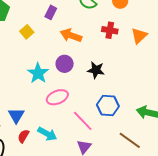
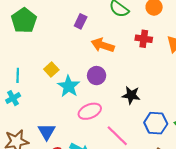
yellow square: (27, 32) -> (51, 70), moved
black star: (96, 70) -> (131, 95), moved
blue hexagon: (108, 106) -> (156, 123), moved

